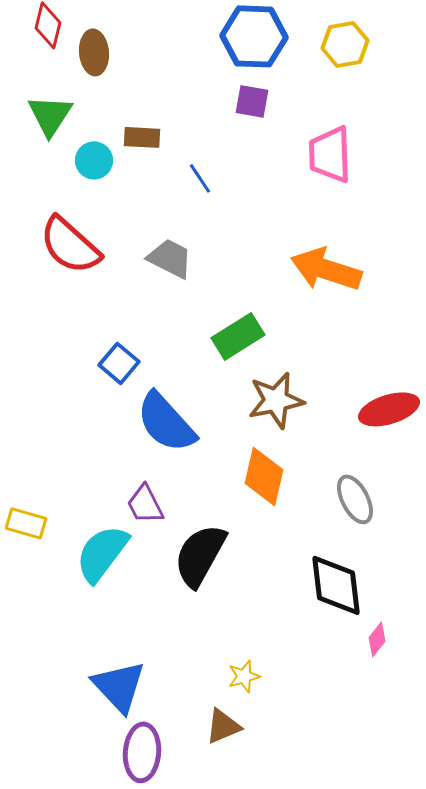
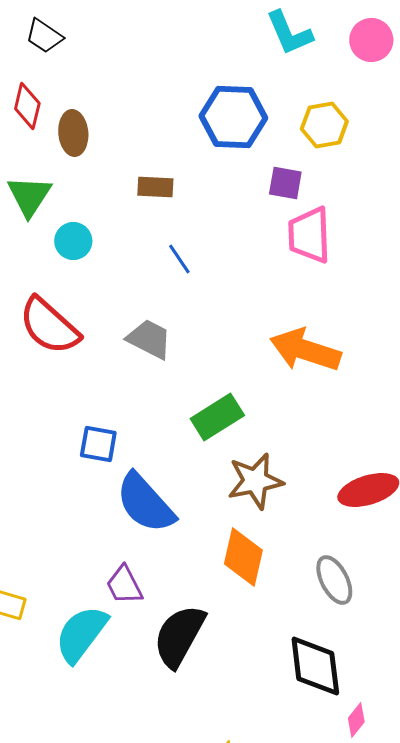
purple square: (252, 101) -> (285, 183), moved
brown rectangle: (142, 137) -> (155, 187), moved
blue square: (119, 363) -> (98, 444), turned -30

